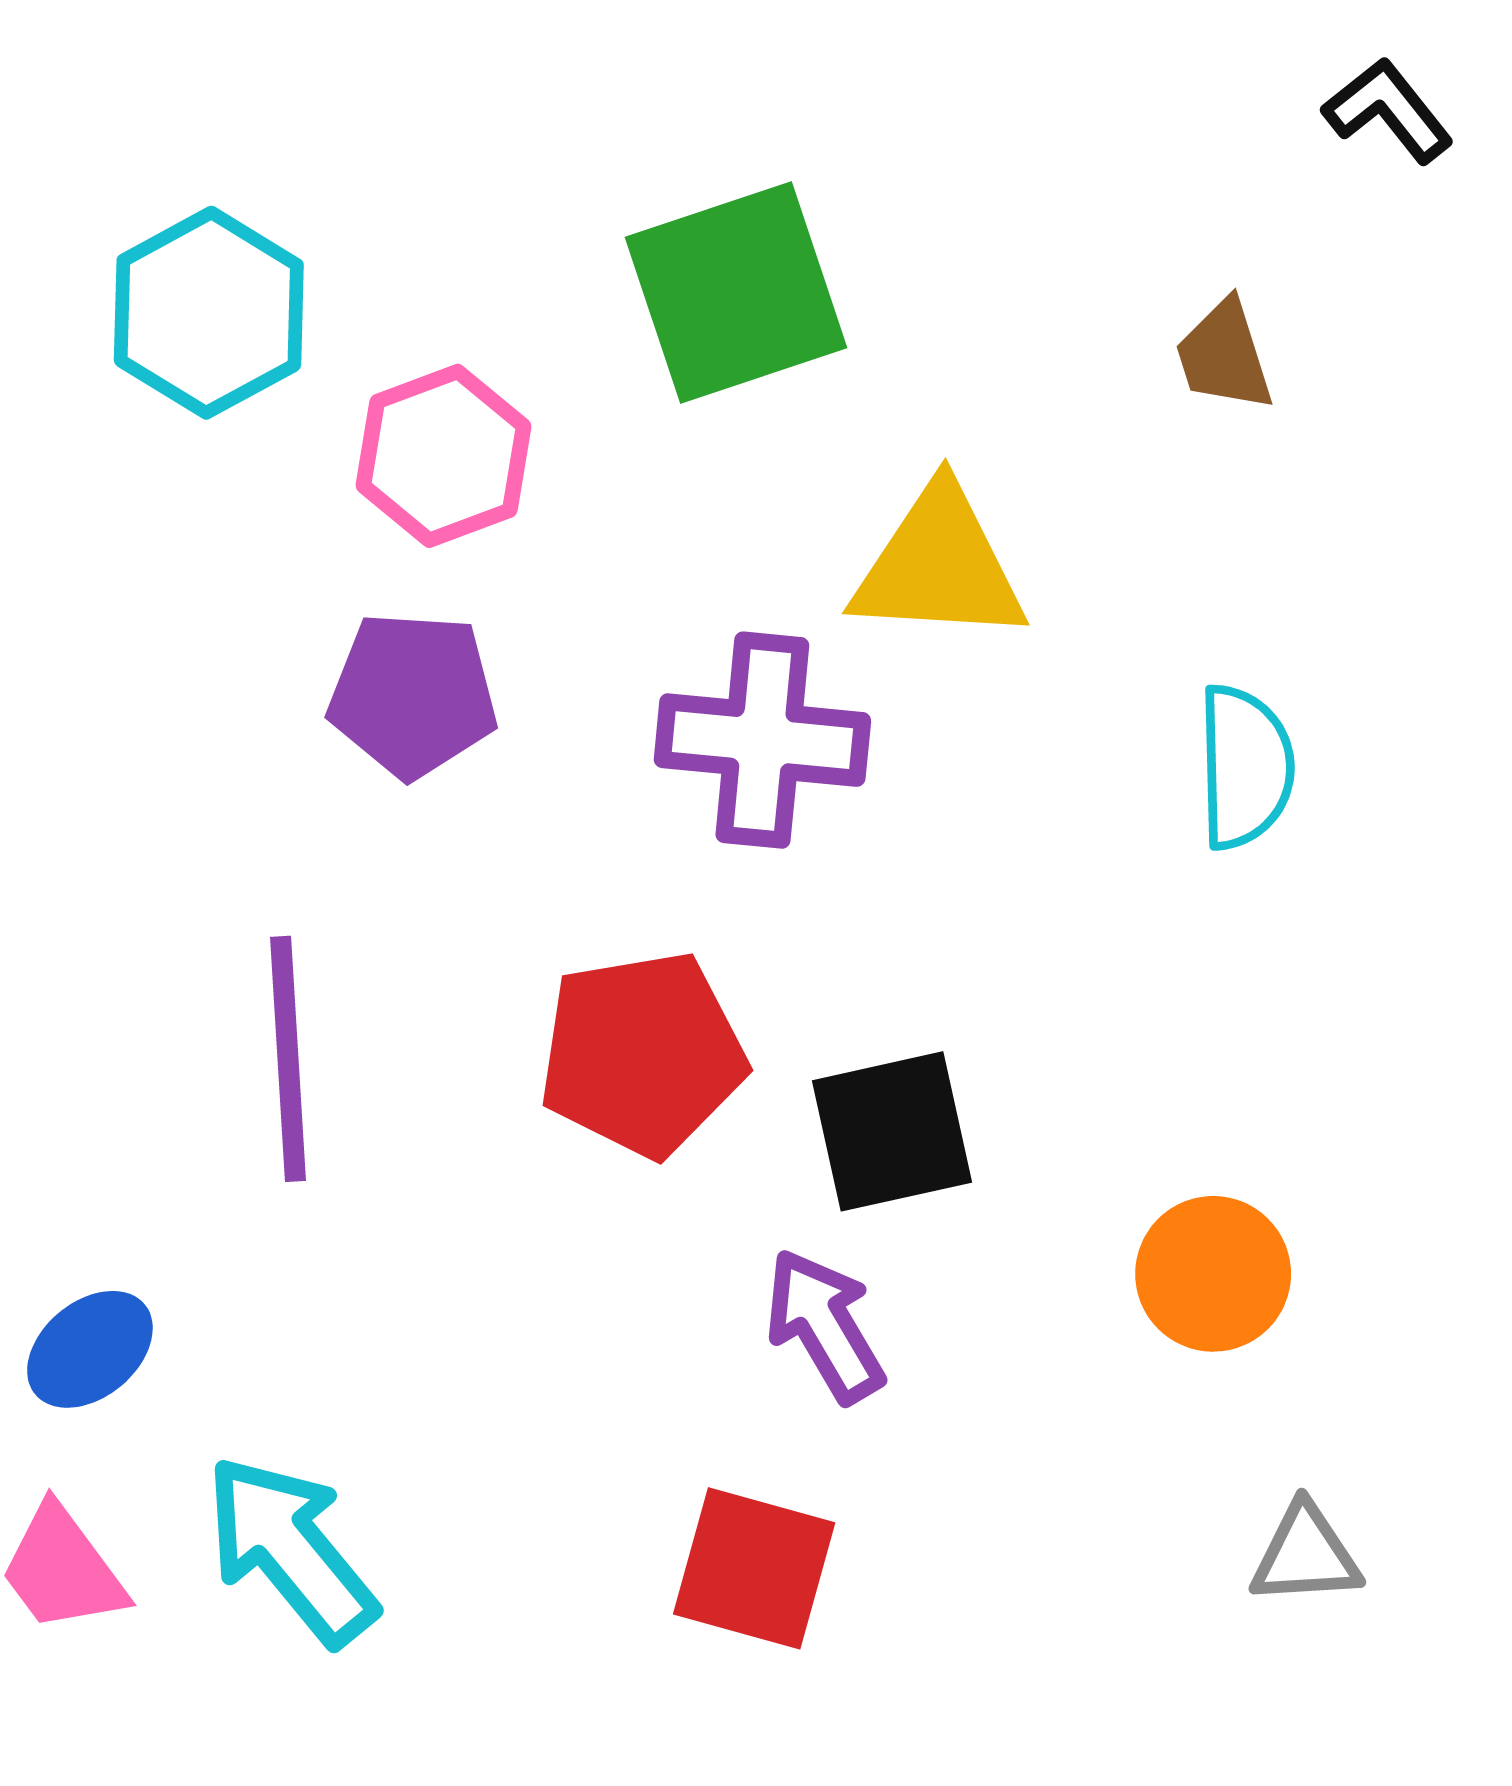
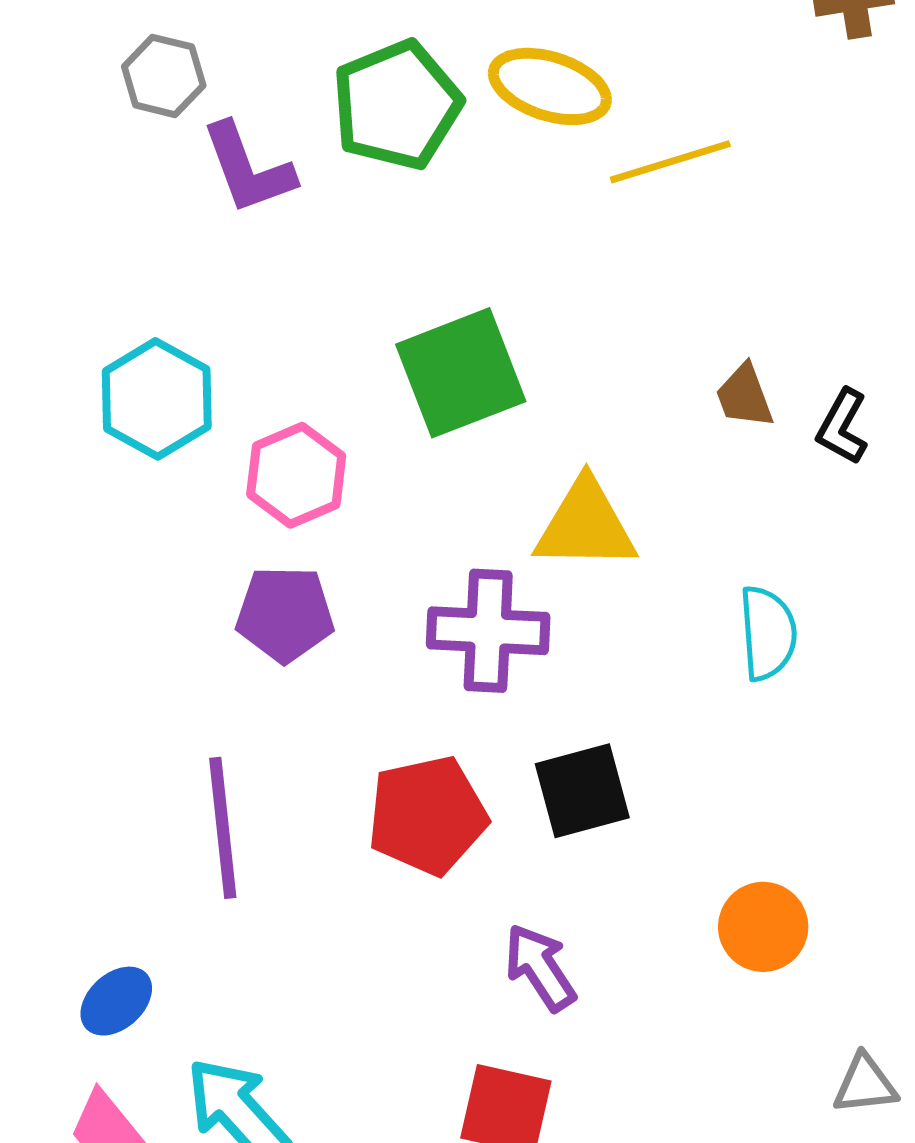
black L-shape: (1388, 110) -> (842, 427), moved, turned -110
black square: (892, 1131) -> (582, 791), moved
gray triangle: (1305, 1555) -> (865, 1084), moved

